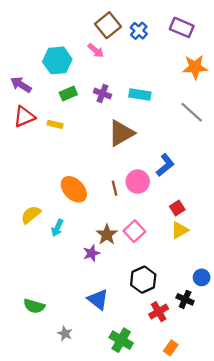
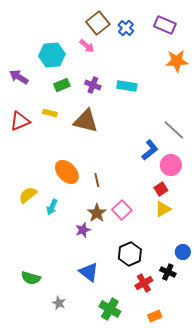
gray line: (192, 112) -> (174, 130), moved
red triangle: (24, 117) -> (20, 121), moved
brown triangle: (121, 133) -> (86, 121), moved, turned 44
pink circle: (138, 182) -> (171, 165), moved
brown line: (115, 188) -> (97, 180), moved
orange rectangle: (171, 348) -> (155, 316), turned 32

